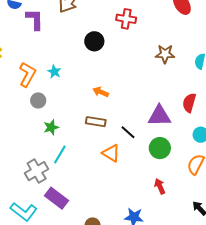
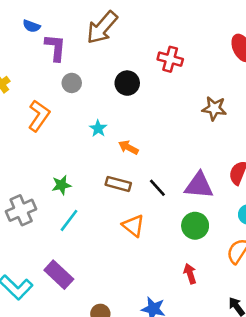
cyan star: (54, 72) -> (98, 128), moved
gray circle: (38, 100) -> (72, 83), moved
black line: (128, 132) -> (157, 188), moved
gray cross: (37, 171) -> (21, 210), moved

